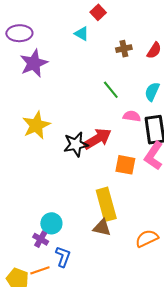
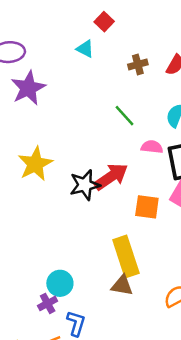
purple cross: (41, 239) -> (48, 303), turned 35

